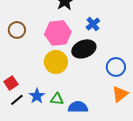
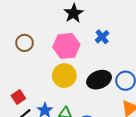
black ellipse: (84, 49) -> (99, 80), moved

